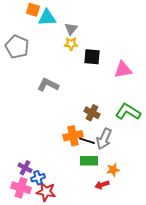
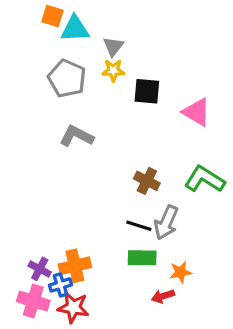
gray pentagon: (17, 47) -> (67, 78), moved
pink triangle: (123, 70) -> (197, 112), turned 42
orange cross: (73, 136) -> (75, 266), moved

